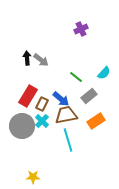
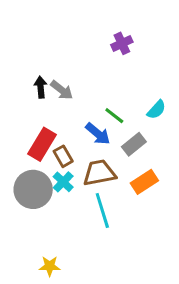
blue arrow: (61, 99) -> (98, 134), moved
brown rectangle: (42, 104) -> (63, 156), turned -56

